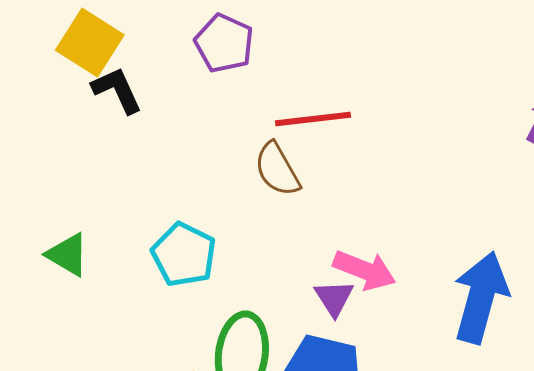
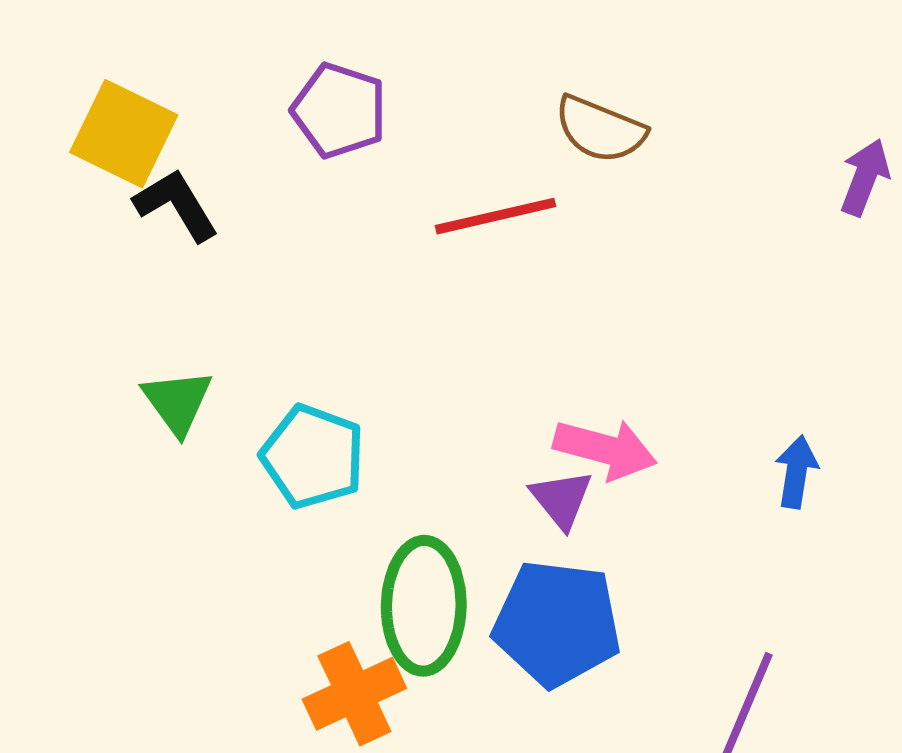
brown semicircle: (277, 169) -> (600, 129), moved, turned -32
green triangle: (68, 255) -> (177, 402), moved, turned 30
blue arrow: (481, 297) -> (796, 472), size x0.5

